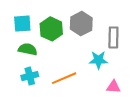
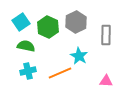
cyan square: (22, 24) -> (21, 22), turned -30
cyan star: (98, 60) -> (79, 56), moved, turned 30

